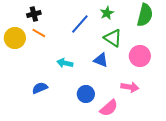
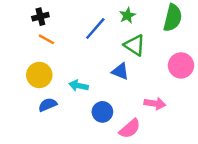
yellow circle: (15, 38) -> (39, 75), moved
pink circle: (140, 56) -> (181, 65), moved
cyan arrow: (65, 63) -> (79, 86), moved

